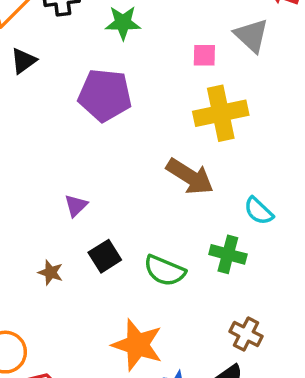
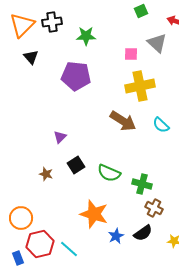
black triangle: (23, 61) -> (31, 57), turned -35
cyan semicircle: (259, 211) -> (161, 125), moved
green cross: (228, 254) -> (142, 184), moved

